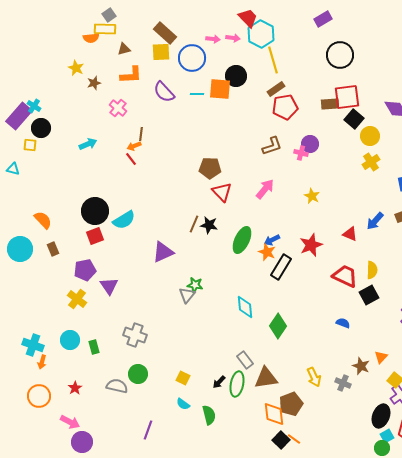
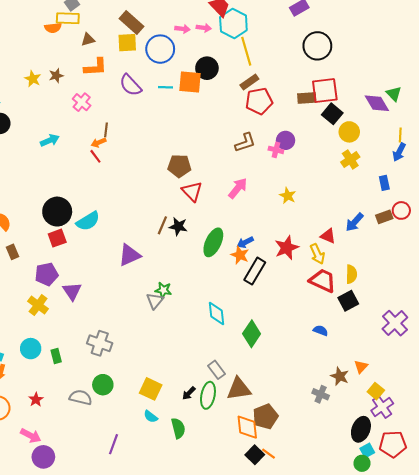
yellow star: (76, 68) -> (33, 79), moved
yellow arrow: (314, 377) -> (317, 254), moved
yellow square: (183, 378) -> (151, 389), size x1.5

